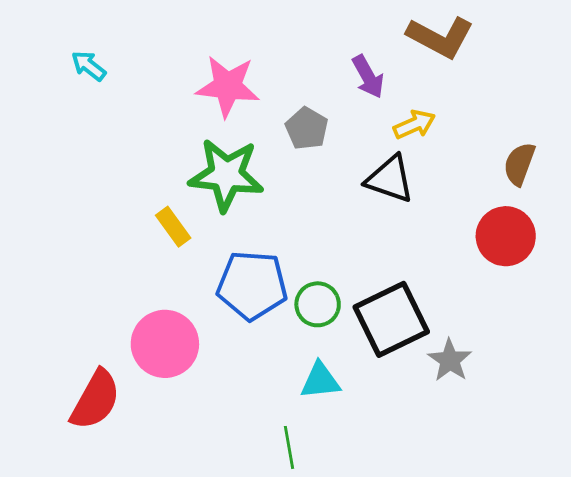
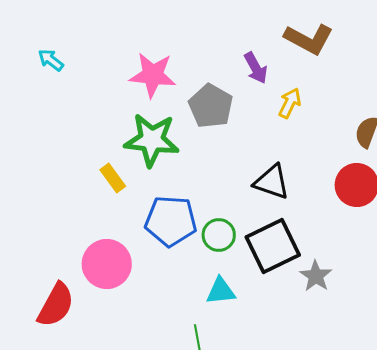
yellow arrow: (414, 124) -> (290, 103), turned -40
gray pentagon: (307, 129) -> (211, 106), size x1.4
black triangle: (390, 179) -> (272, 182), moved

